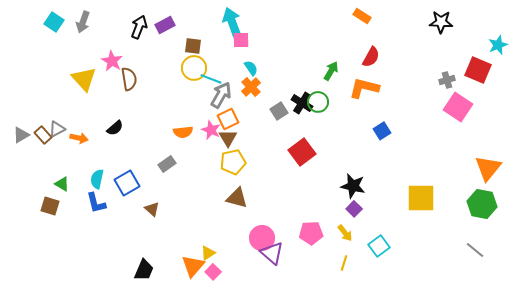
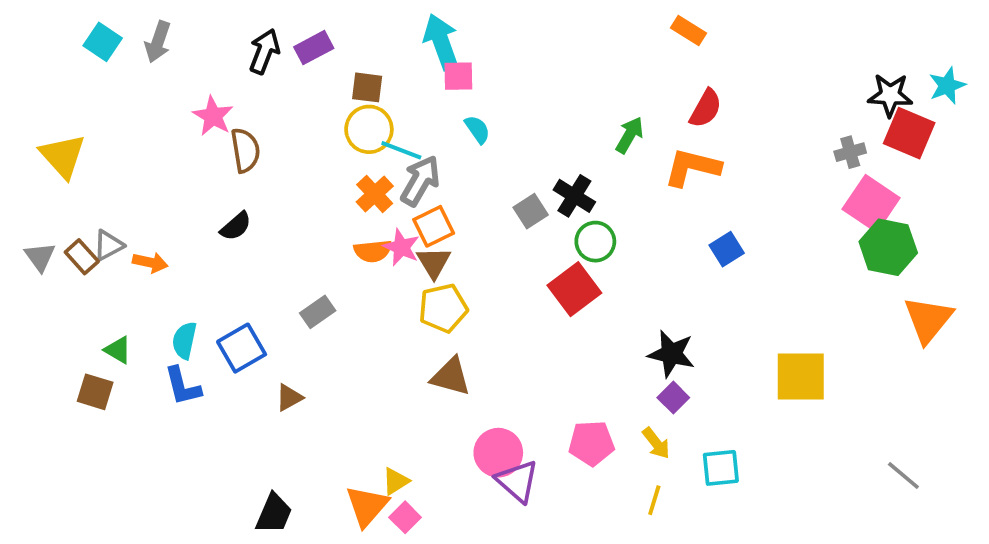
black star: (441, 22) -> (890, 95), moved
yellow triangle: (84, 79) -> (63, 156), moved
orange cross: (251, 87) -> (375, 194), moved
green circle: (318, 102) -> (595, 242), moved
black semicircle: (115, 128) -> (236, 226), moved
orange semicircle: (183, 132) -> (373, 251), moved
gray triangle: (21, 135) -> (40, 257), turned -36
green hexagon: (482, 204) -> (888, 247), moved
brown triangle: (152, 209) -> (289, 398), turned 49
cyan square: (379, 246) -> (721, 468), turned 30

